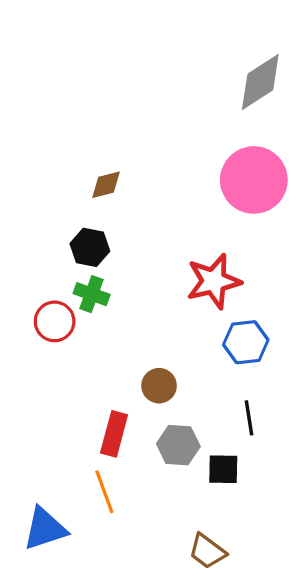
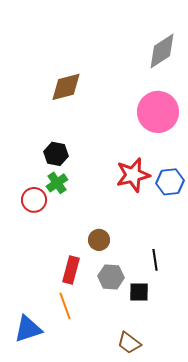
brown diamond: (106, 185) -> (66, 87), moved, size x1.6
green cross: (92, 294) -> (57, 183), turned 35
blue hexagon: (246, 342) -> (170, 182), moved

